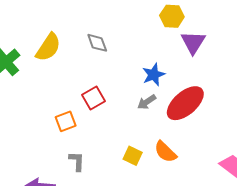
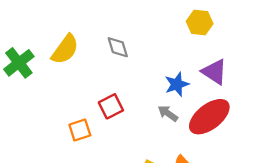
purple triangle: (193, 42) -> (214, 72), moved, turned -32
gray arrow: (147, 102) -> (168, 113), turned 66

